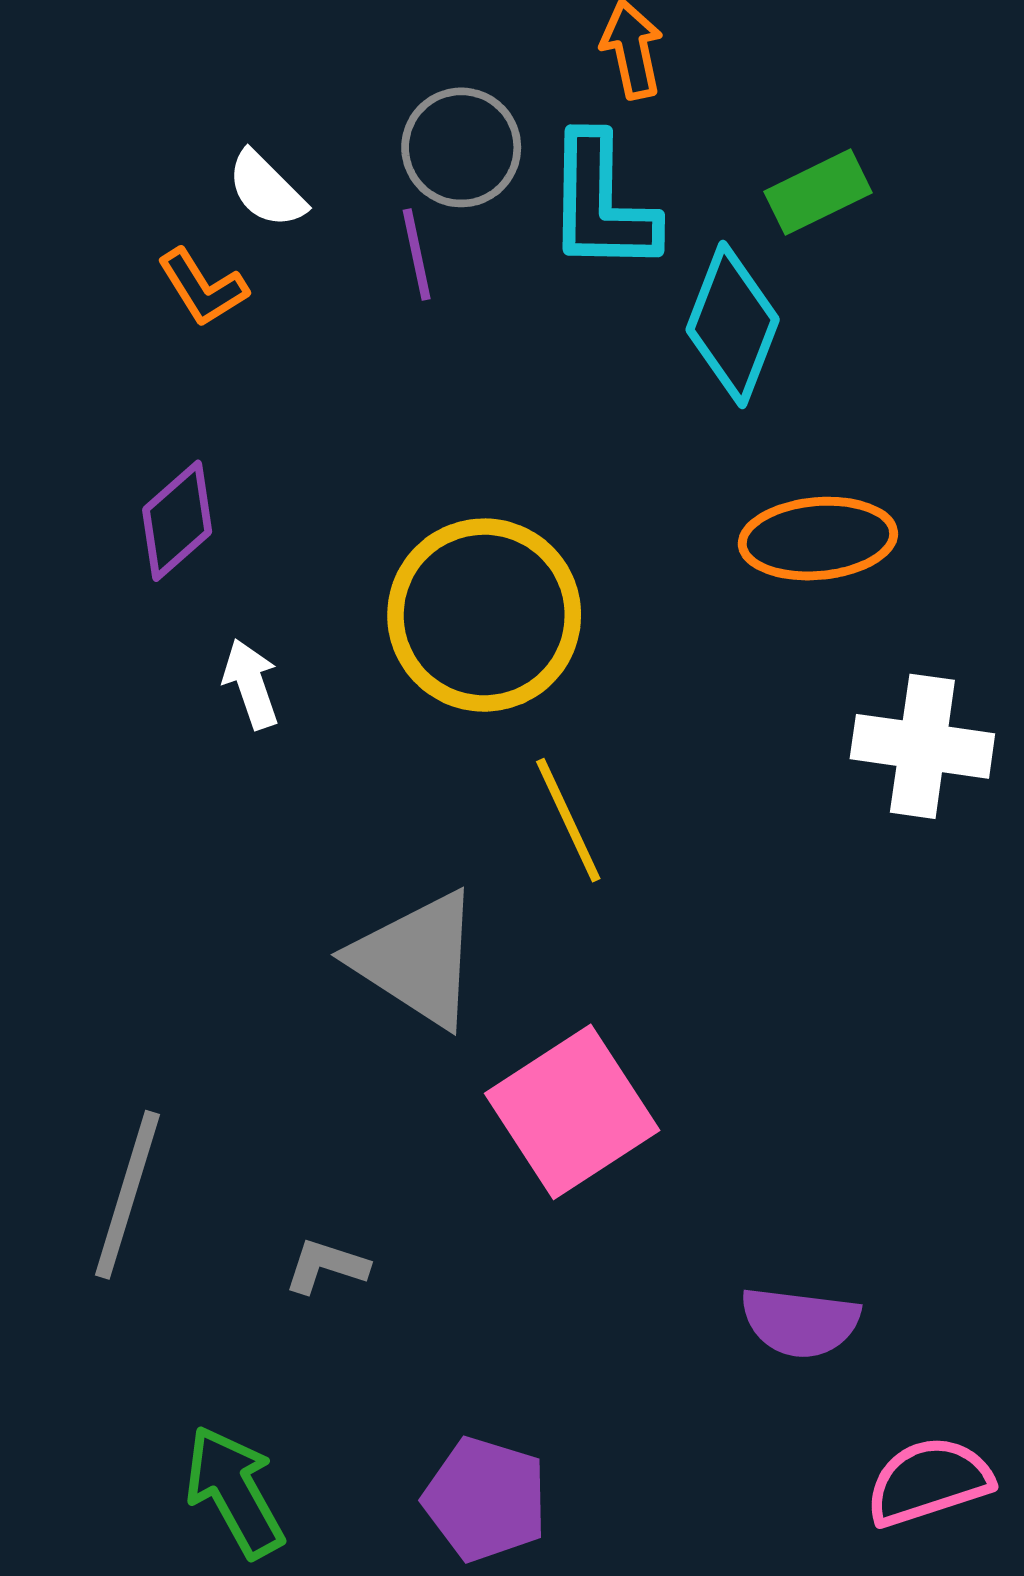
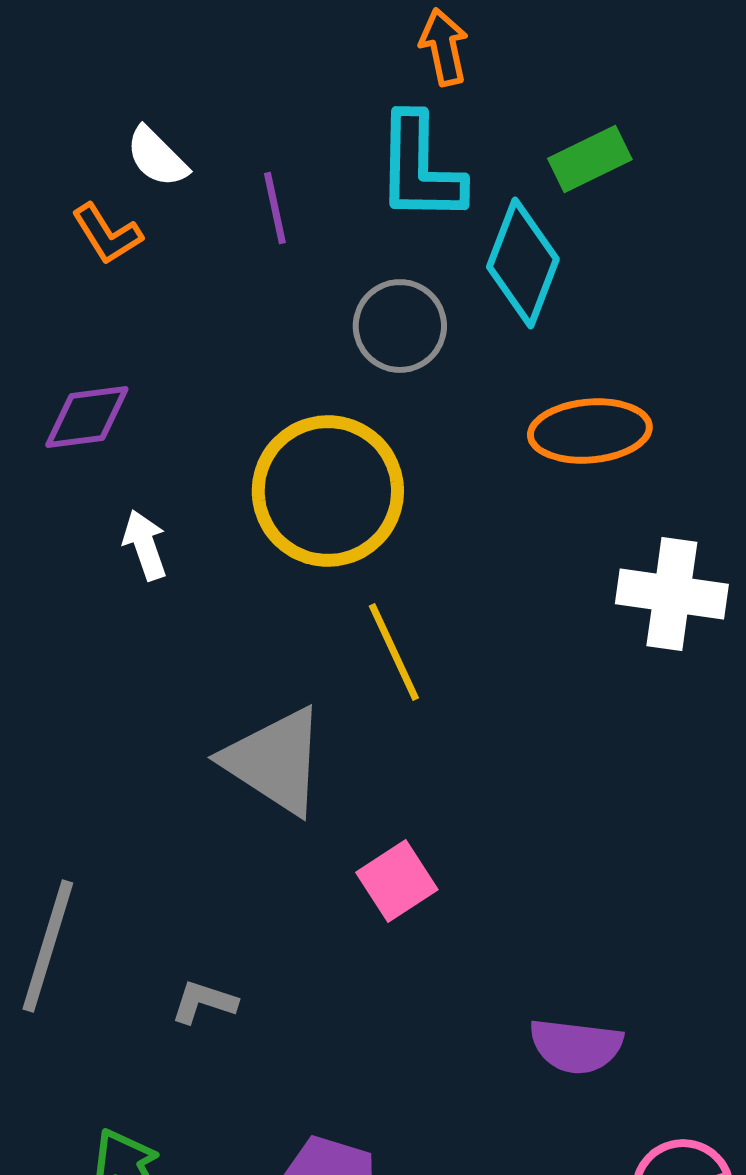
gray circle: (461, 147) -> (400, 326), moved
purple diamond: (177, 521) -> (87, 417), turned 34
pink square: (572, 1112) -> (397, 881), size x0.6

